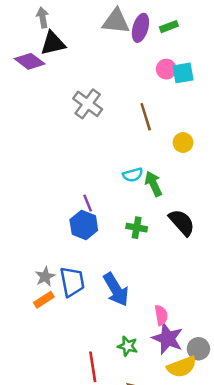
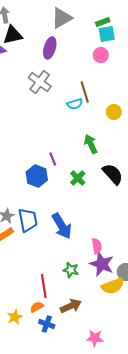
gray triangle: (116, 21) -> (62, 18), turned -35
purple ellipse: (140, 28) -> (50, 48), moved
cyan square: (183, 73) -> (107, 34), moved
cyan semicircle: (133, 175) -> (75, 104), moved
purple line: (88, 203) -> (53, 159), moved
green cross: (137, 228) -> (78, 178), turned 35

